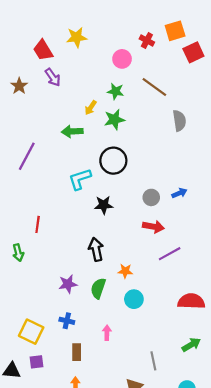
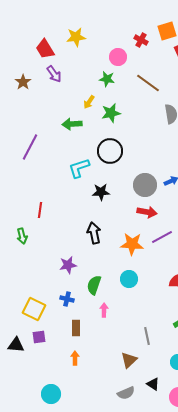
green star: (116, 91) -> (107, 79), moved
gray circle: (151, 197) -> (145, 185), size x1.5
orange star: (125, 271) -> (132, 244), moved, size x1.6
green semicircle: (98, 288) -> (94, 285), moved

